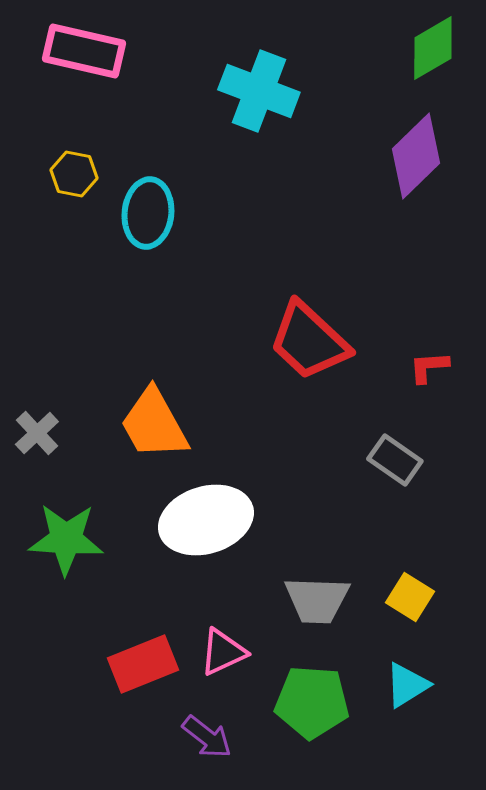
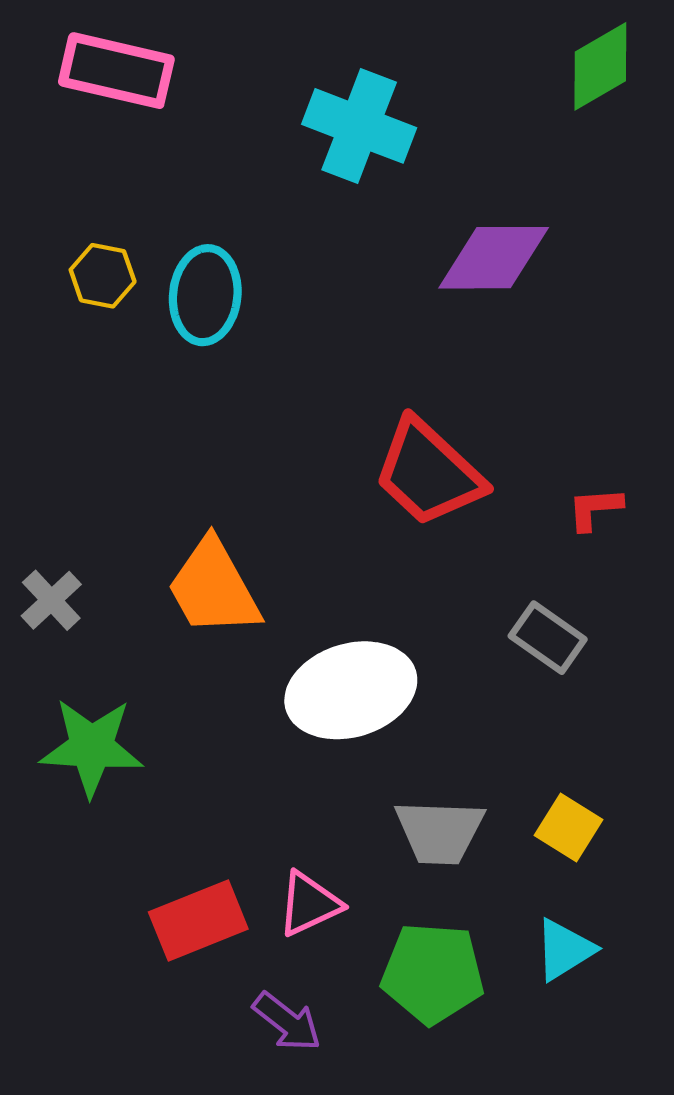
purple diamond: (416, 156) -> (494, 258), moved, turned 44
yellow hexagon: (74, 174) -> (103, 276), moved
white ellipse: (206, 520) -> (351, 690), moved

